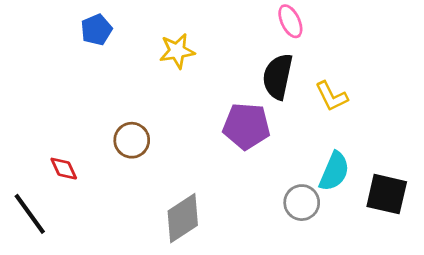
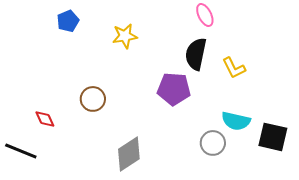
cyan semicircle: (334, 171) -> (236, 121), turned 80
black line: (30, 214) -> (21, 151), turned -32

